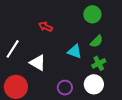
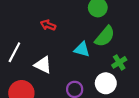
green semicircle: (97, 41) -> (105, 36), size x1.5
green cross: (99, 63) -> (119, 62), moved

